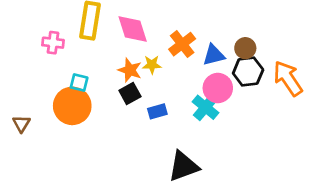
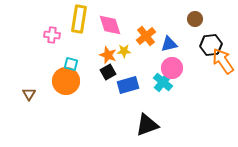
brown circle: (245, 48) -> (195, 19), moved
black hexagon: (248, 72) -> (211, 45), moved
blue rectangle: (157, 111) -> (128, 85), size x1.5

